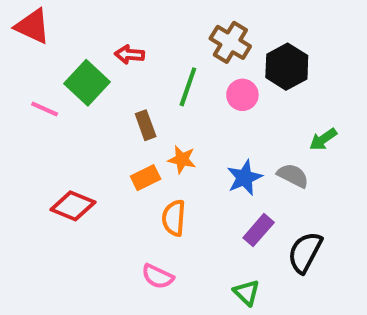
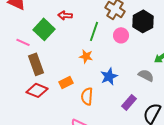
brown rectangle: (146, 125) -> (36, 64), moved, size x1.5
orange star: (182, 159) -> (86, 56), moved
orange rectangle: (146, 178) -> (66, 82), moved
blue star: (244, 178) -> (109, 76), moved

